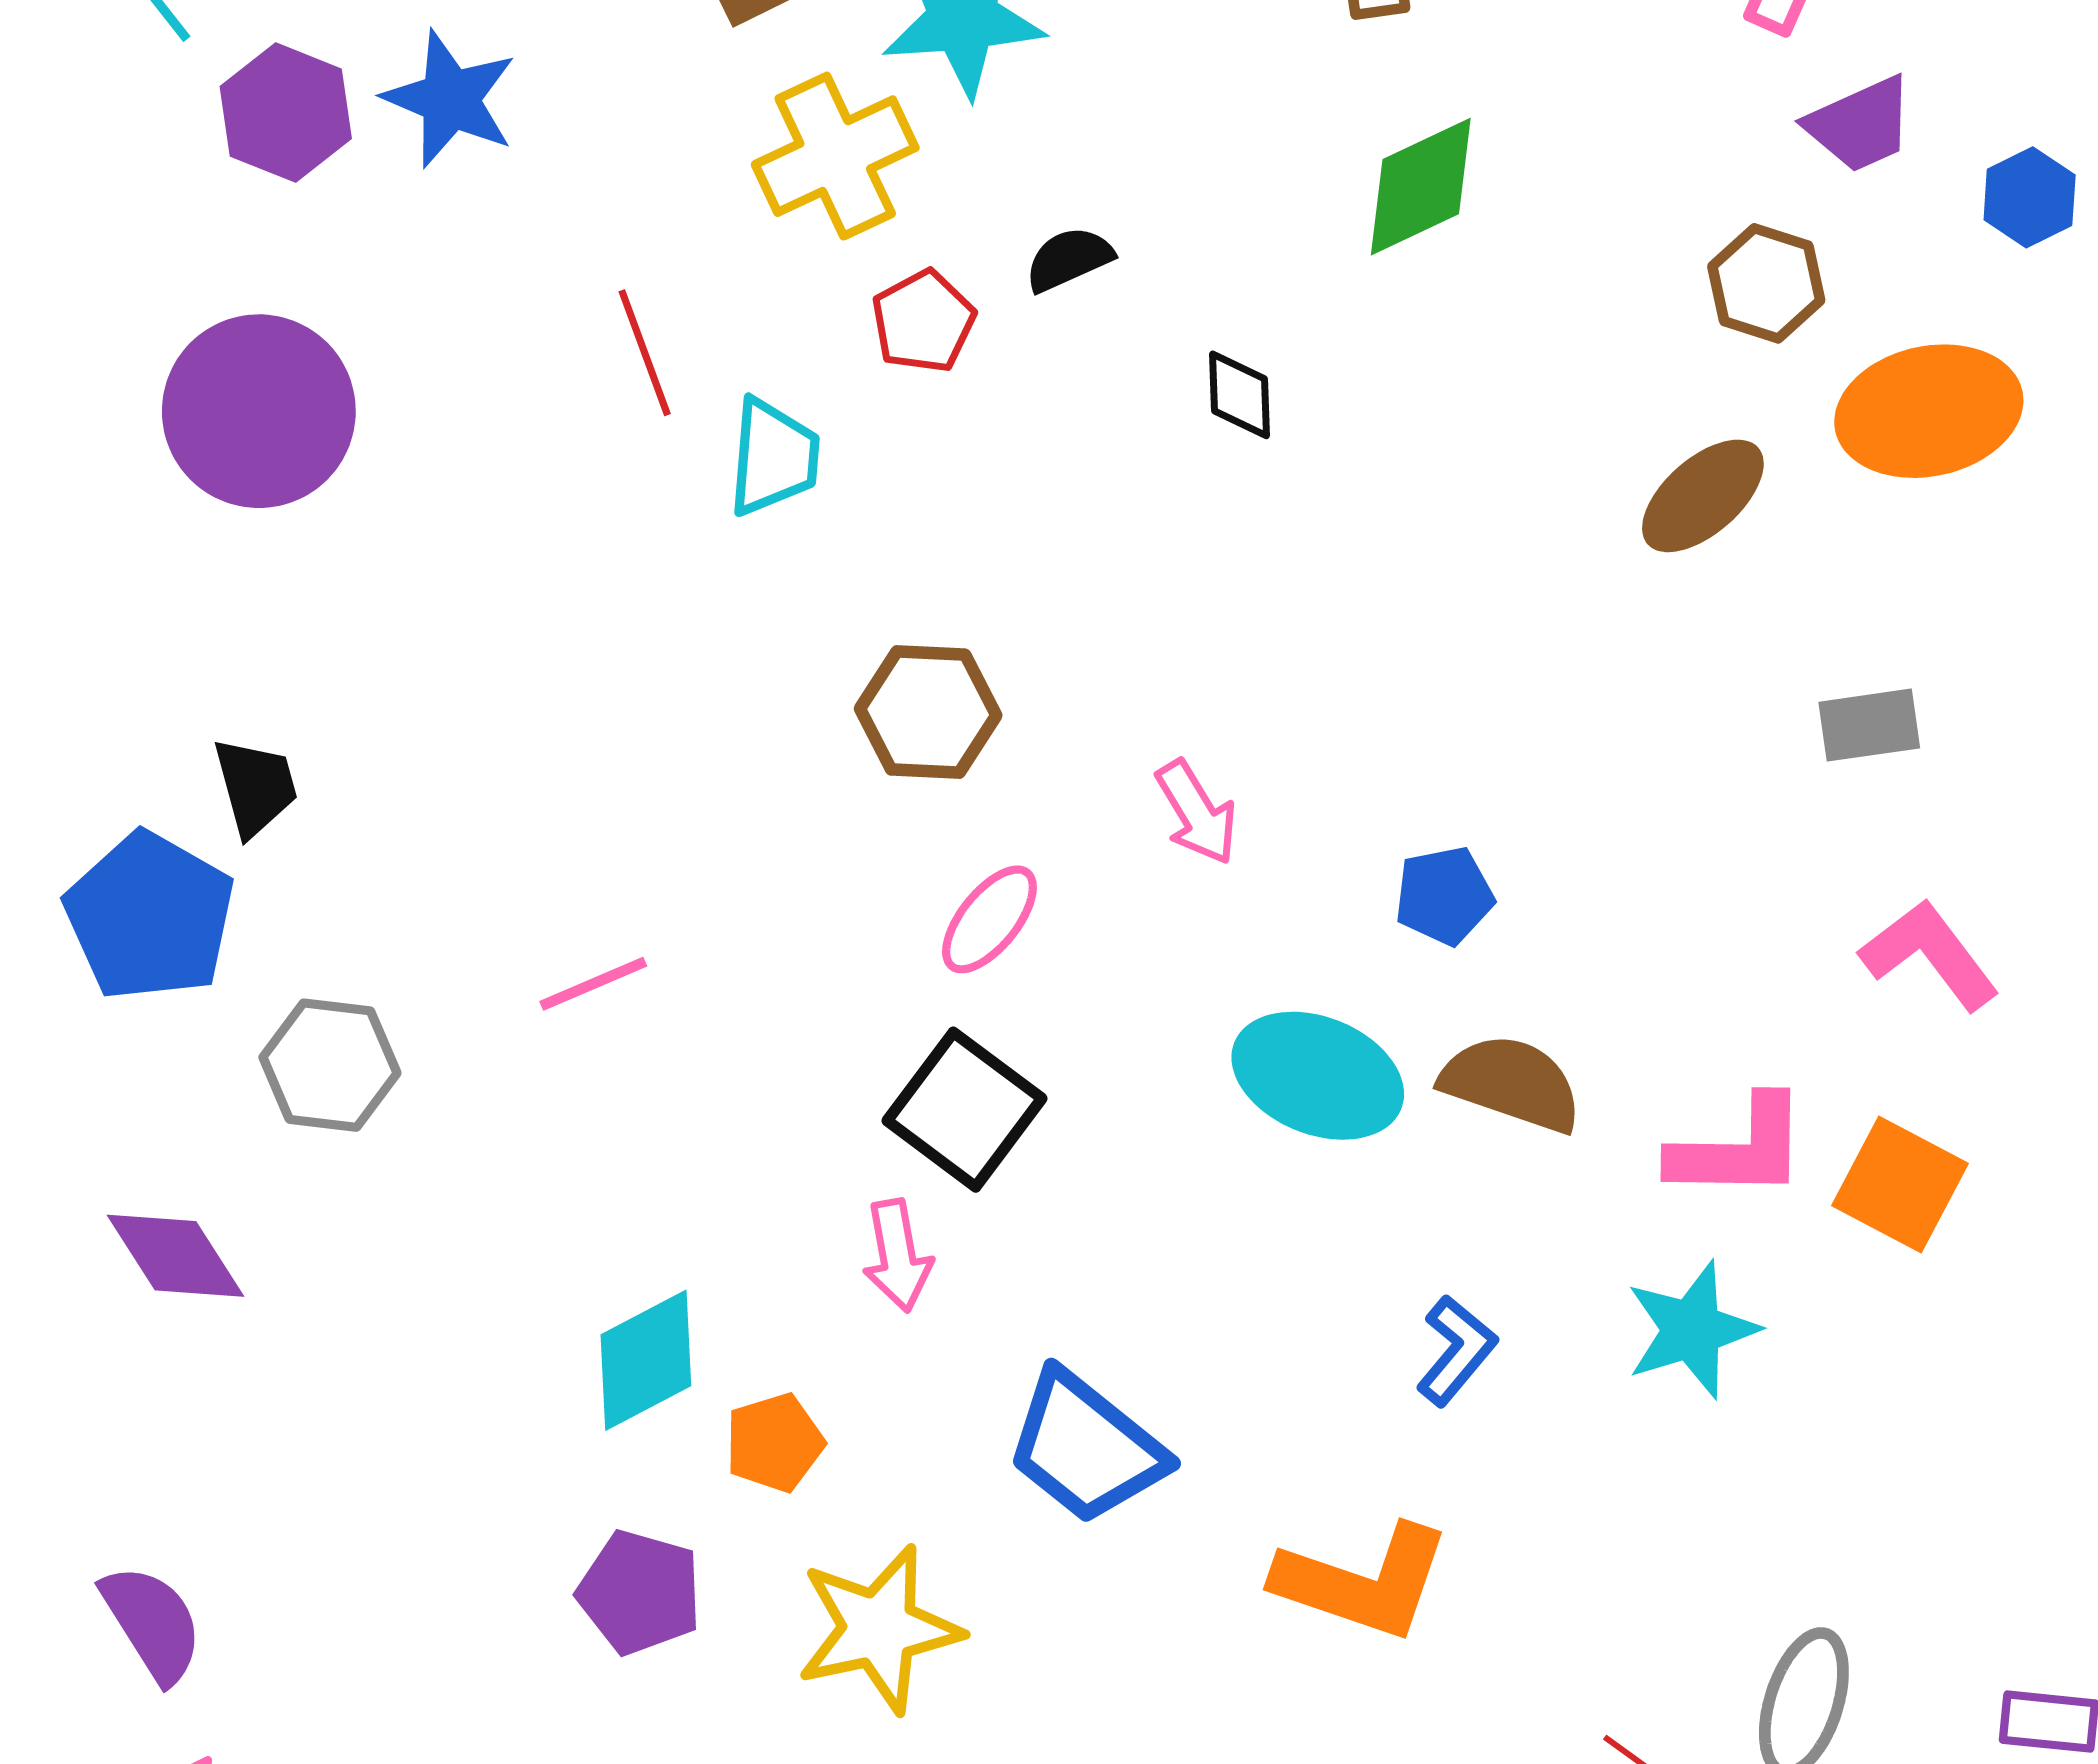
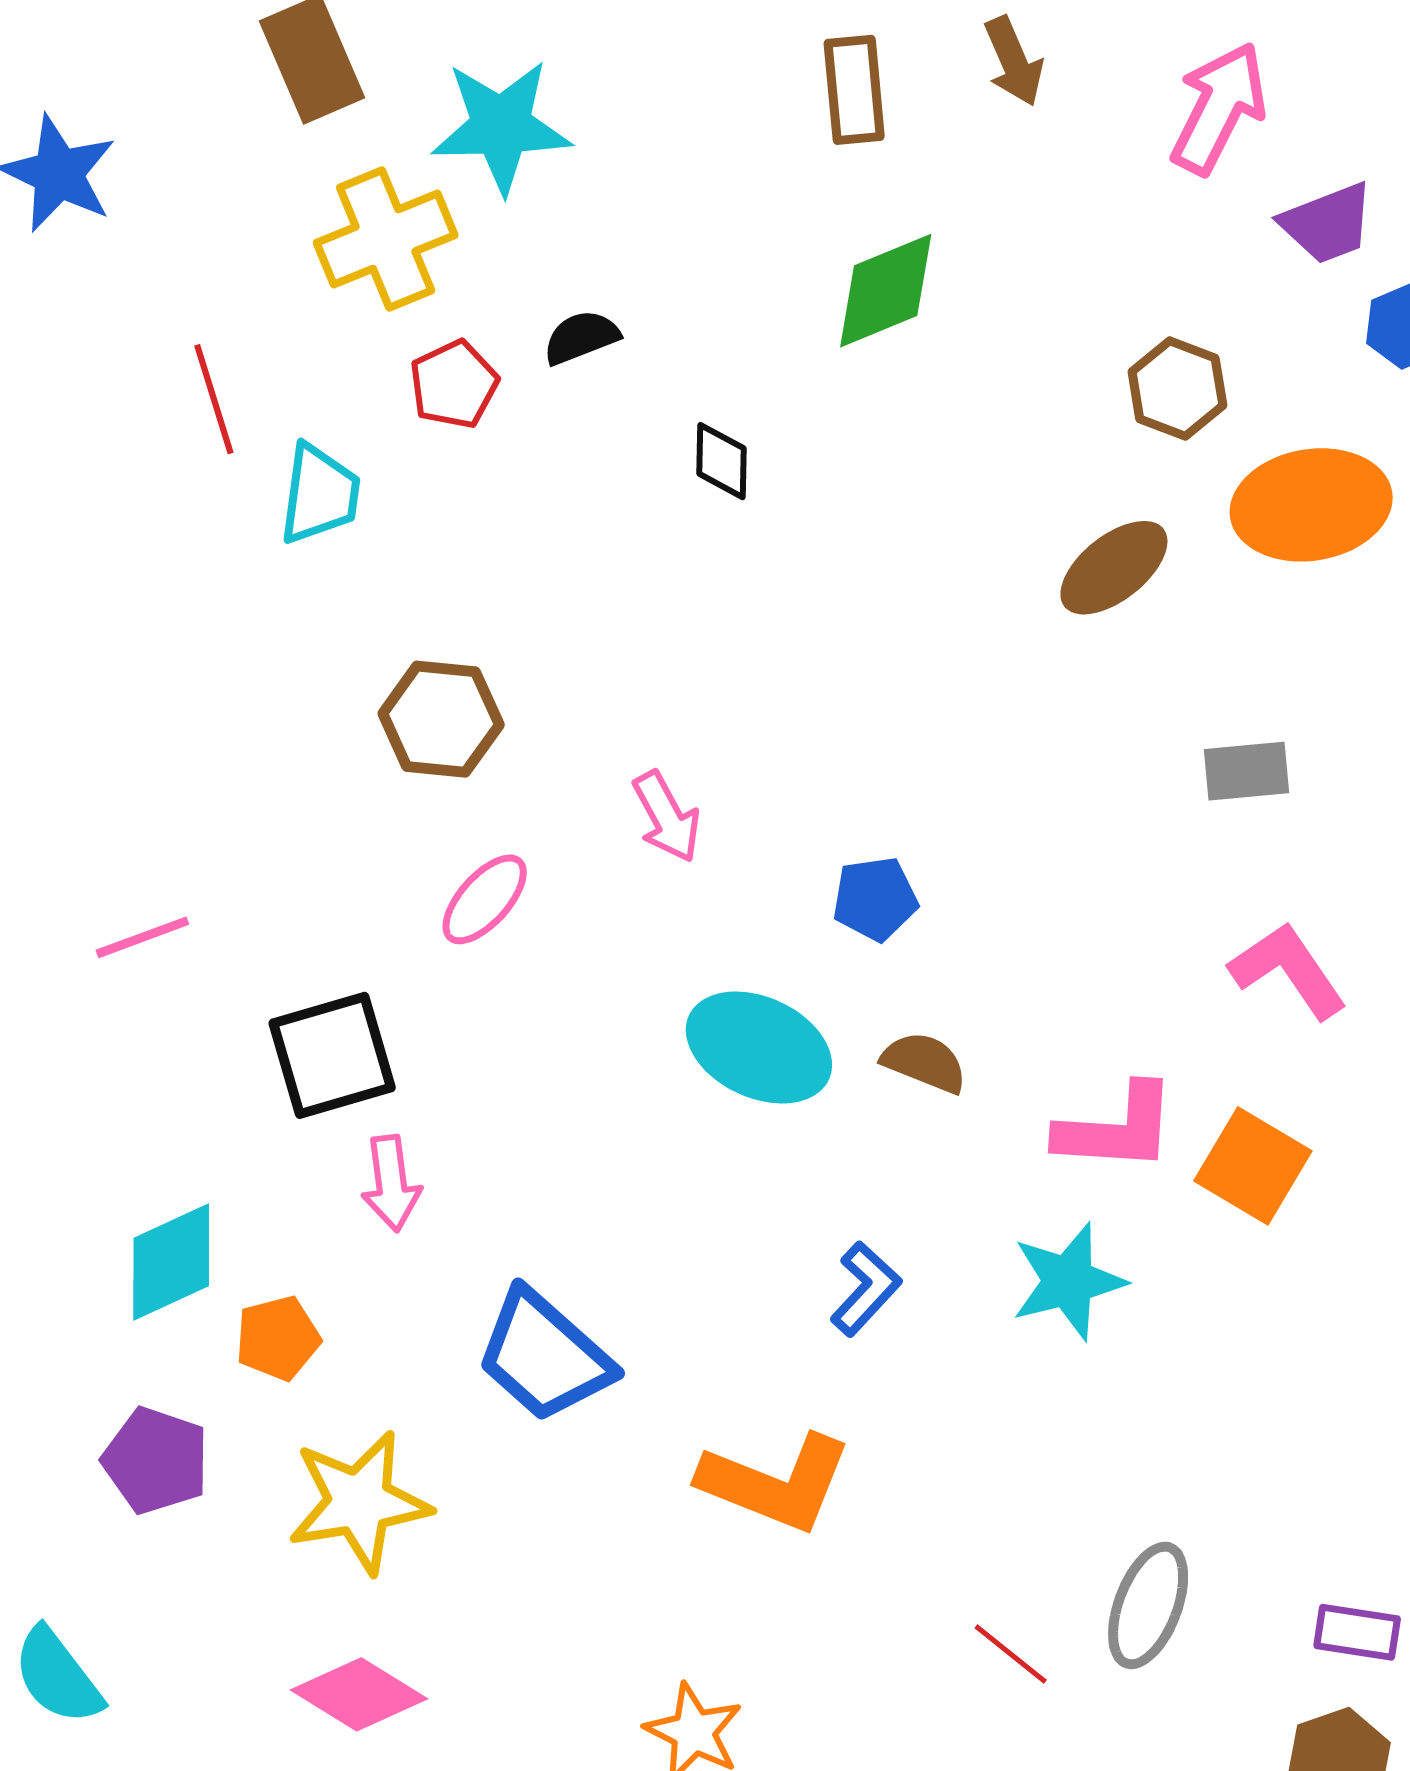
purple trapezoid: (1860, 125) -> (1327, 223), moved
brown semicircle: (1511, 1083) -> (924, 1062), size x0.7
black square: (964, 1110) -> (332, 1055), moved, turned 34

